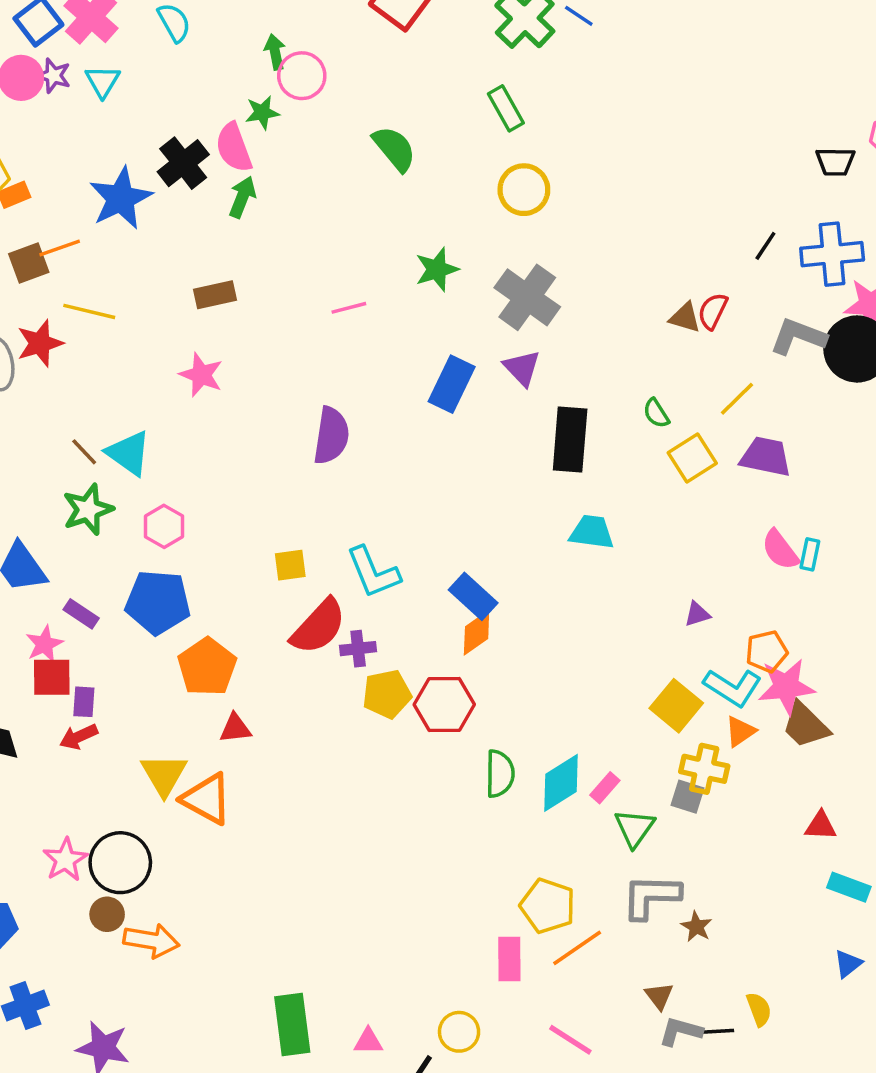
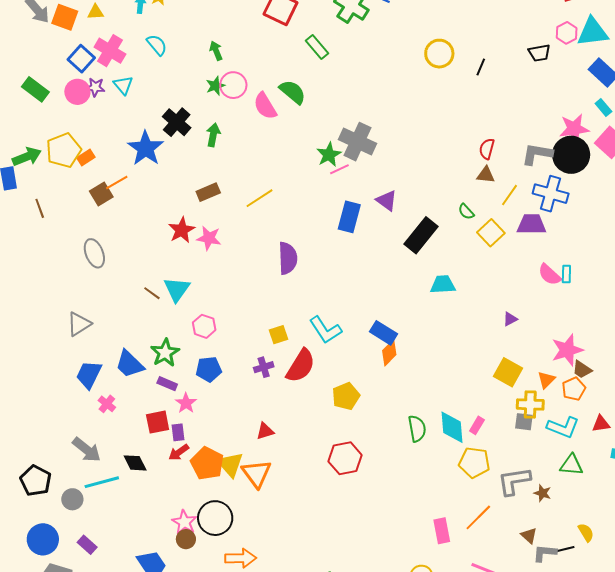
pink circle: (302, 76) -> (233, 85), moved
green rectangle: (506, 108) -> (317, 47), moved
pink semicircle: (234, 148) -> (265, 106), moved
yellow circle: (524, 190) -> (439, 54), moved
black line: (765, 246) -> (481, 67), moved
blue cross: (832, 254) -> (551, 194), moved, turned 32
gray cross: (527, 297) -> (357, 142), moved
pink line: (349, 308) -> (339, 169), moved
yellow line: (89, 311) -> (259, 198), moved, turned -36
brown triangle: (685, 318) -> (486, 175), moved
red star: (40, 343) -> (182, 230), moved
black rectangle: (570, 440) -> (421, 235), turned 45
cyan triangle: (129, 453) -> (177, 289), turned 40
green star: (88, 510) -> (165, 353), moved
blue pentagon: (158, 602) -> (209, 369), size x0.7
pink star: (44, 644) -> (186, 403), moved
purple cross: (358, 649) -> (264, 367), moved
orange pentagon: (767, 651) -> (574, 389), moved
orange pentagon: (207, 667) -> (207, 463), moved
cyan L-shape: (733, 687) -> (563, 427), moved
red hexagon: (444, 704) -> (345, 458), moved
brown trapezoid: (805, 725) -> (582, 370), size x0.7
cyan diamond: (561, 783) -> (452, 427), turned -52
orange triangle: (207, 799) -> (257, 474), turned 36
green triangle: (635, 828) -> (571, 465), moved, turned -50
yellow pentagon: (548, 906) -> (474, 463), moved
brown circle: (107, 914) -> (186, 539), moved

